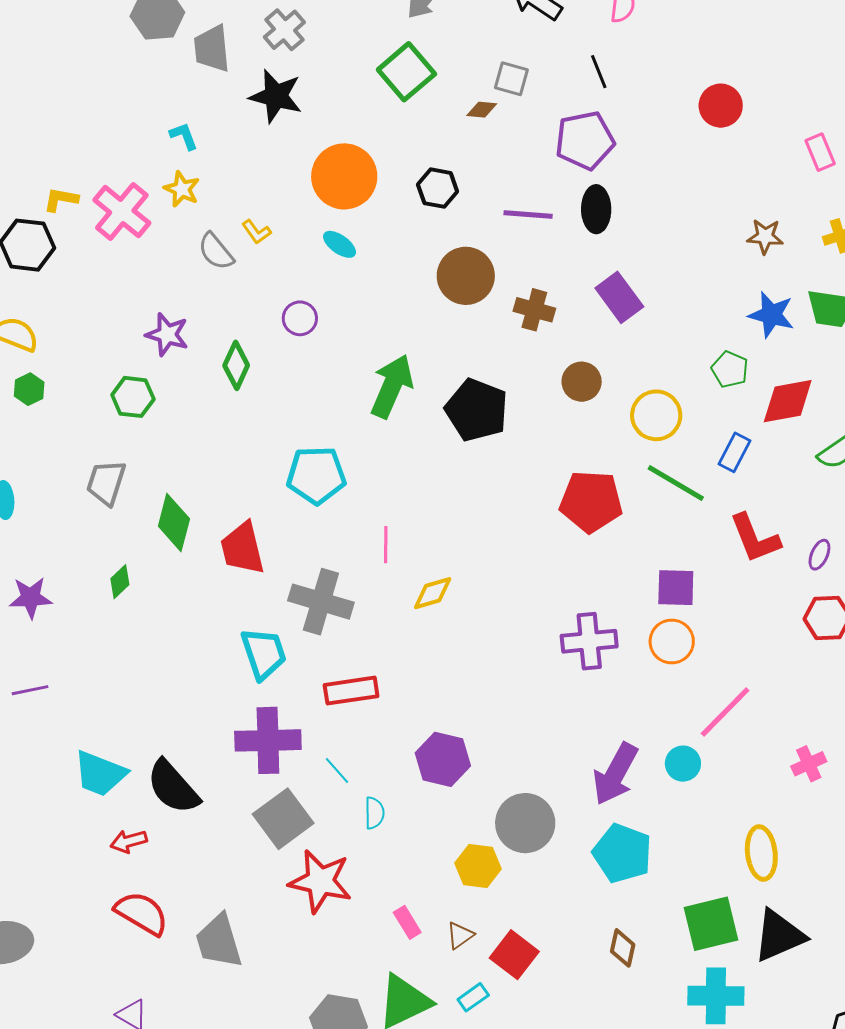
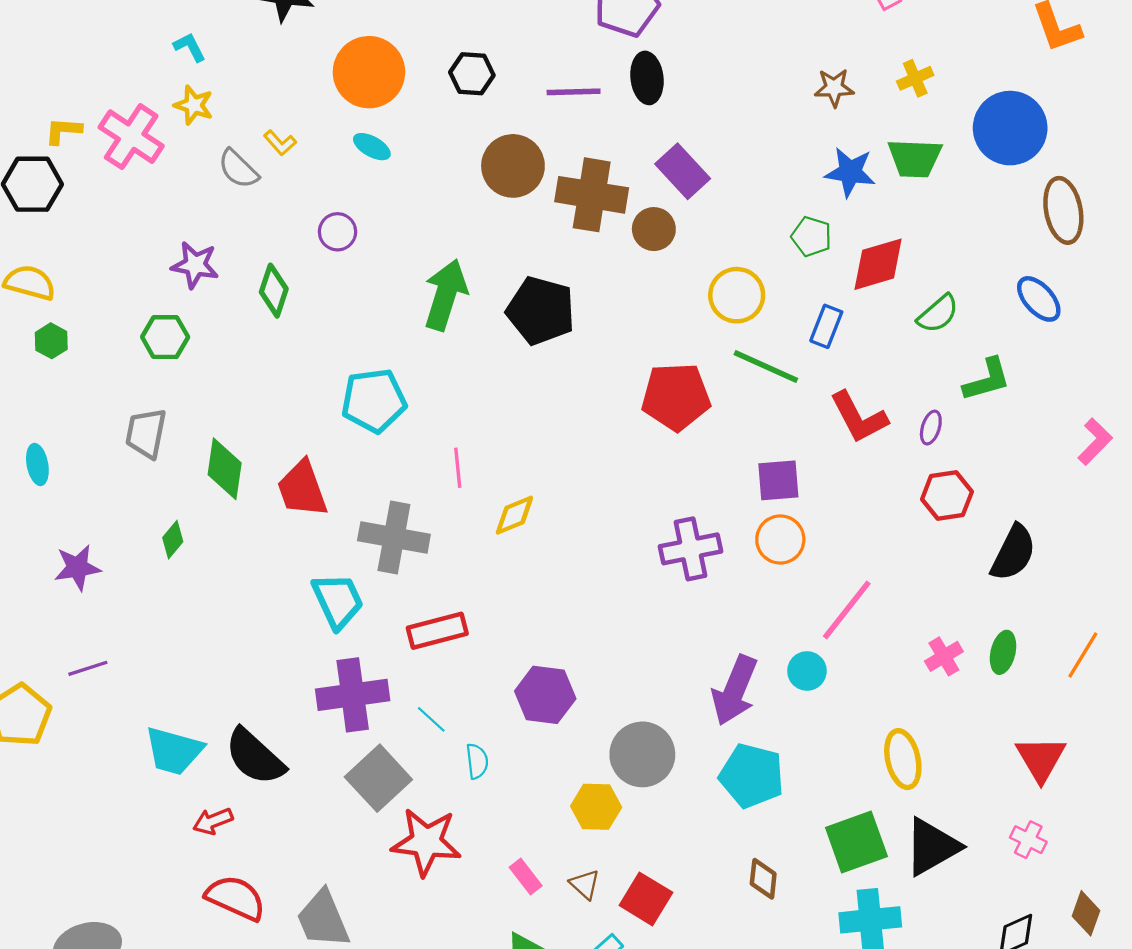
brown cross: (534, 310) -> (592, 195), size x1.6
brown circle: (582, 382) -> (654, 229), moved
brown triangle: (460, 935) -> (585, 884), turned -36

